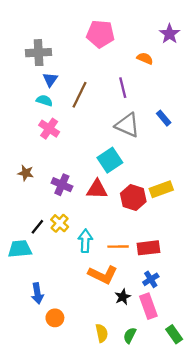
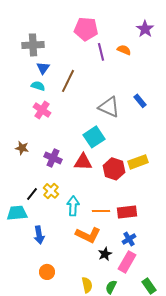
purple line: (123, 88) -> (101, 52), moved
blue arrow: (37, 293) -> (39, 235), moved
pink rectangle: (148, 306) -> (127, 262), turned 50

